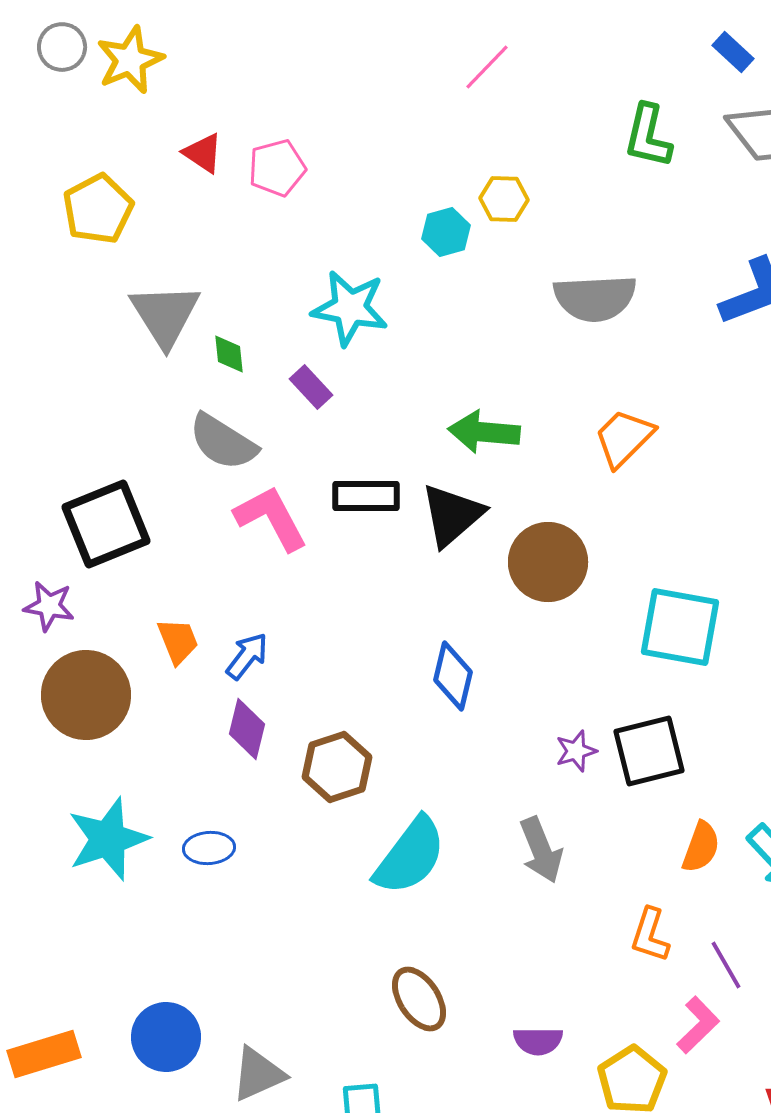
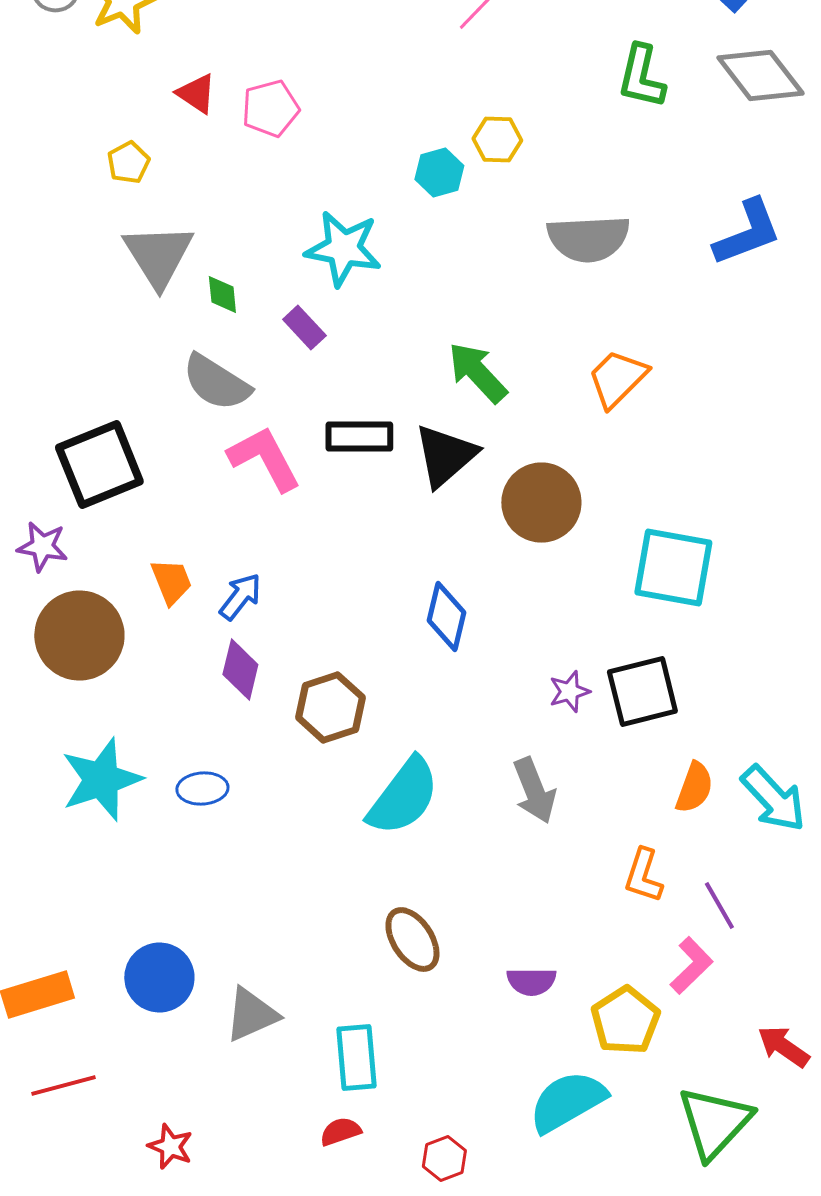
yellow pentagon: (98, 209) -> (128, 162), moved, size x0.6
green arrow: (484, 432) -> (477, 372), turned 42

